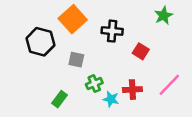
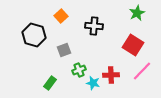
orange square: (73, 19) -> (61, 16), size x0.6
red square: (141, 51) -> (133, 45), moved, size x1.5
gray square: (76, 60) -> (64, 50), turned -32

